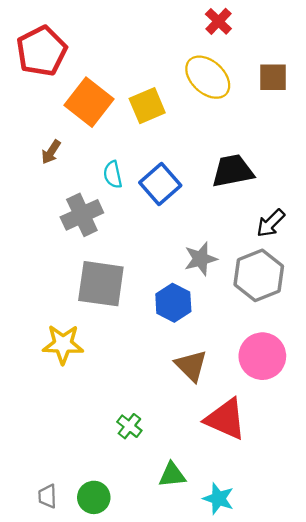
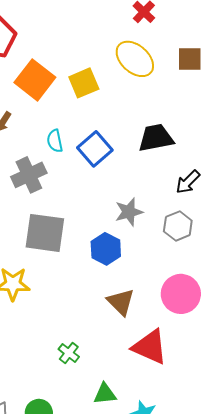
gray hexagon: (259, 275) -> (178, 226), size x0.7

